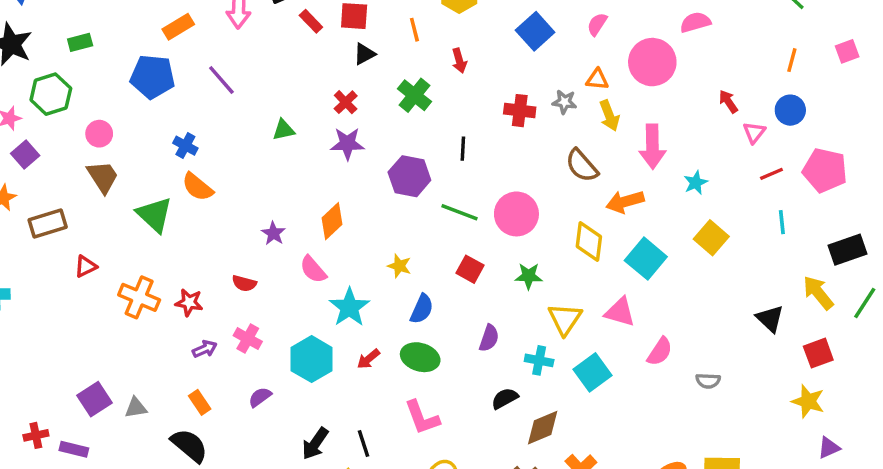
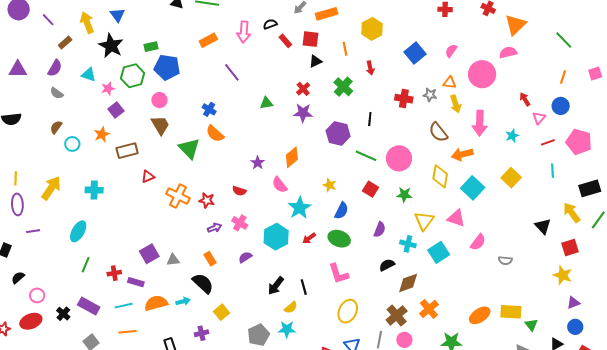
blue pentagon: (153, 77) -> (167, 67), moved
cyan star: (696, 183) -> (512, 136), moved

